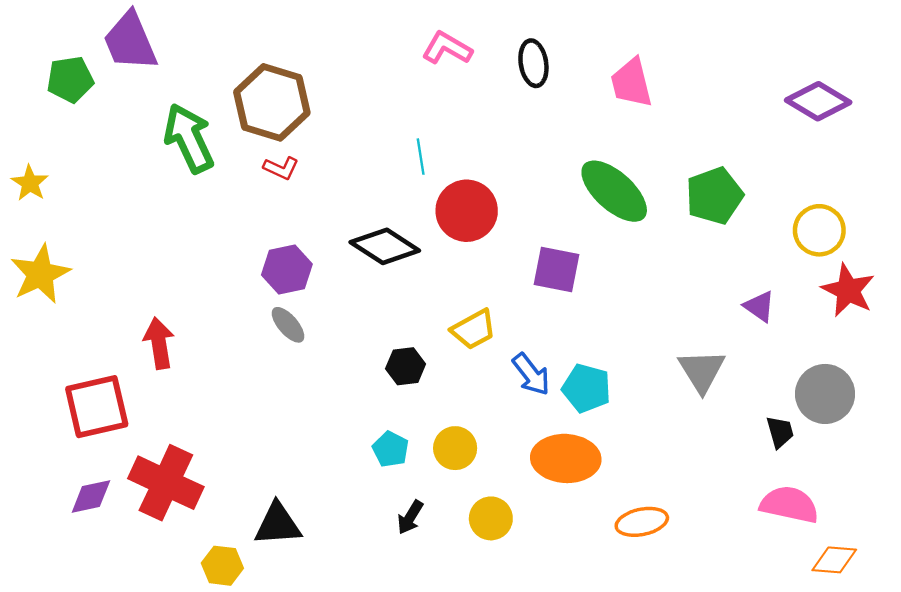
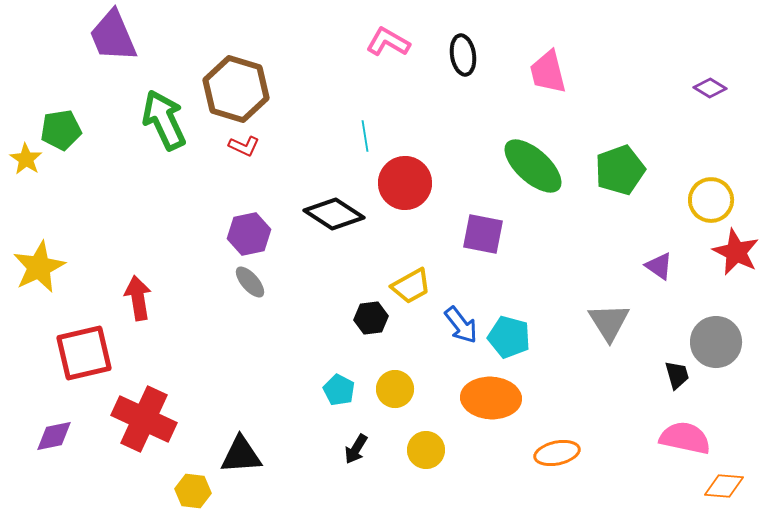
green pentagon: (70, 79) -> (61, 130), moved
purple diamond: (818, 101) -> (710, 88), size x0.6
yellow star: (40, 274) -> (39, 267), moved
black hexagon: (406, 366) -> (371, 318), moved
purple diamond: (91, 497) -> (54, 436), moved

